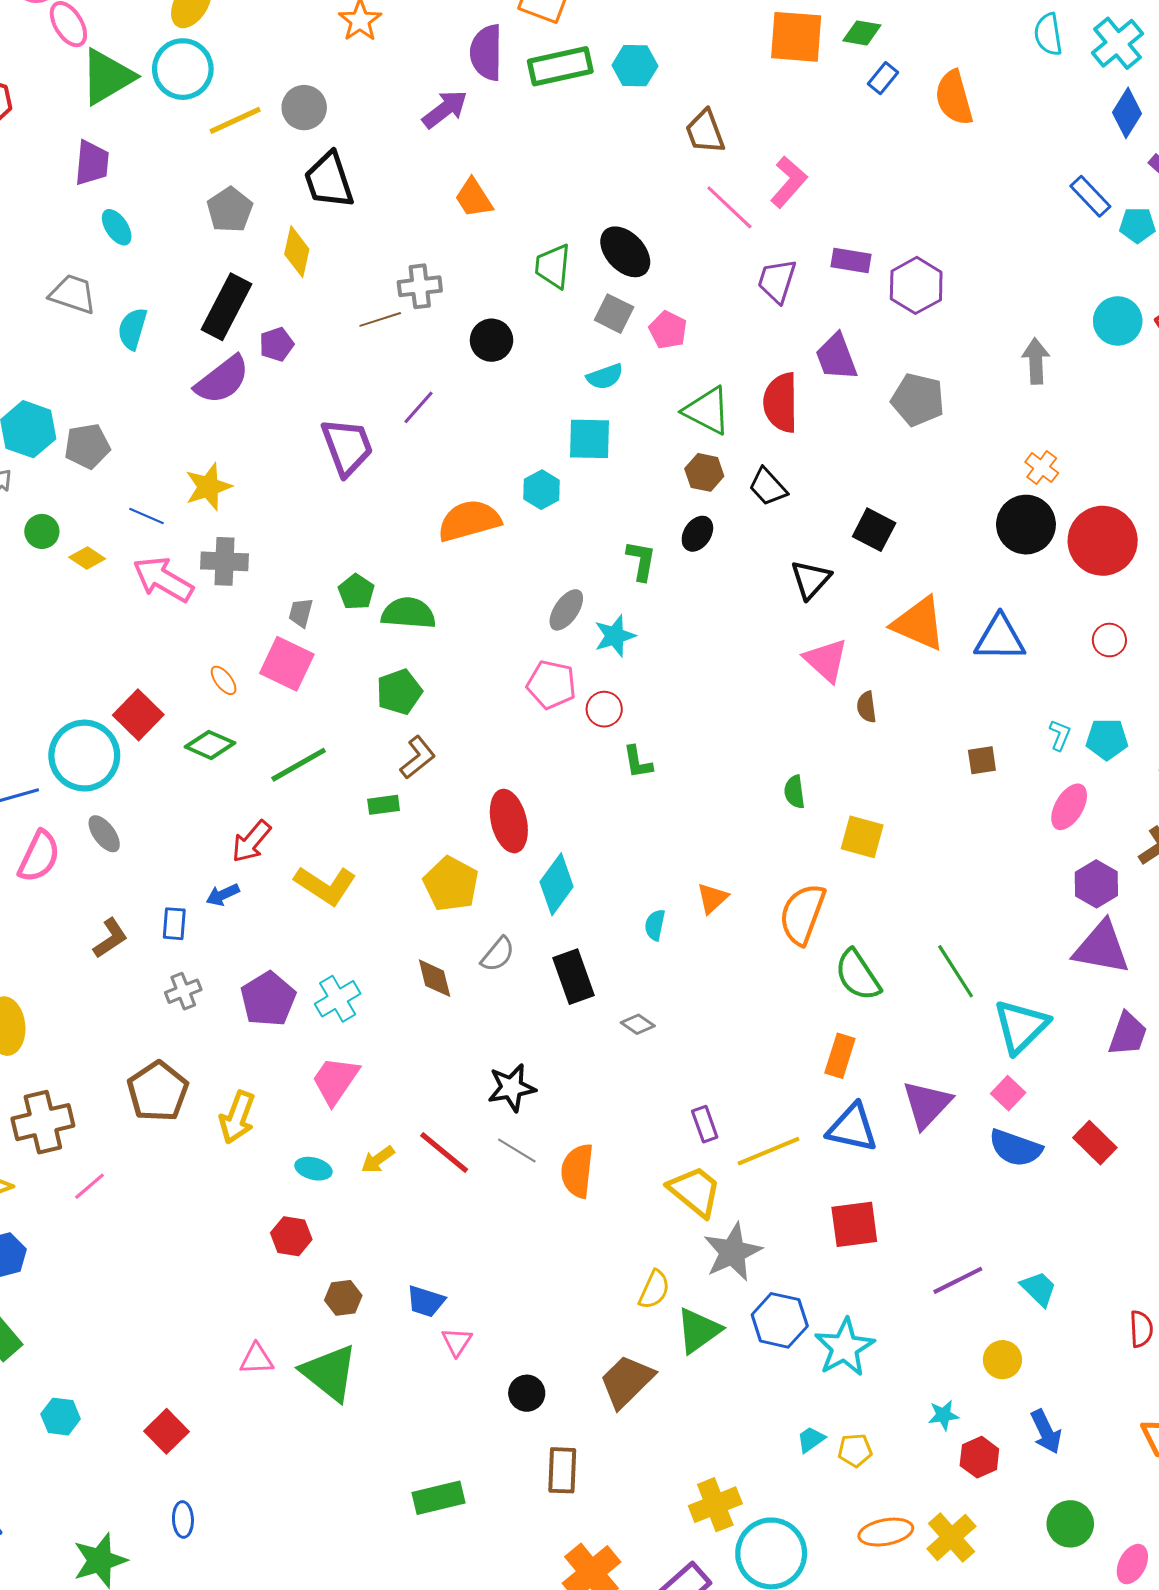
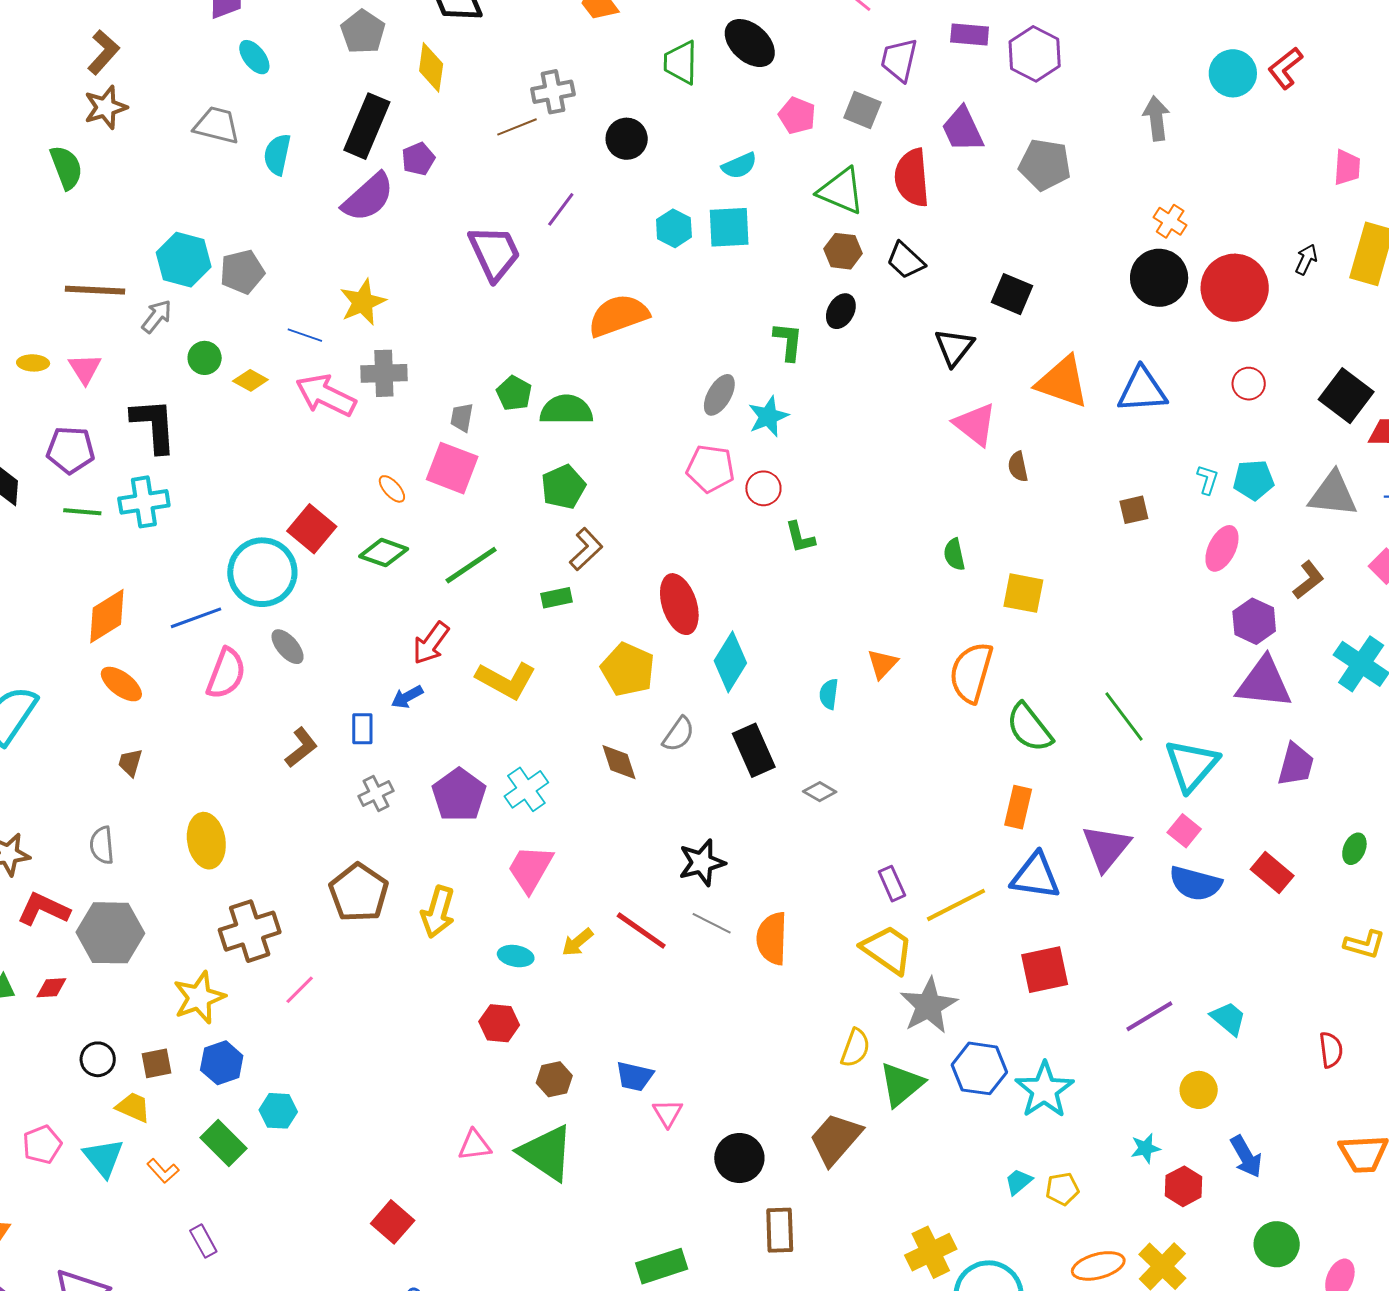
gray square: (614, 314) -> (862, 110), moved
cyan hexagon: (542, 490) -> (674, 228), moved
black circle: (527, 1393) -> (739, 1158), size x1.4
cyan hexagon: (61, 1417) -> (278, 1111), moved

